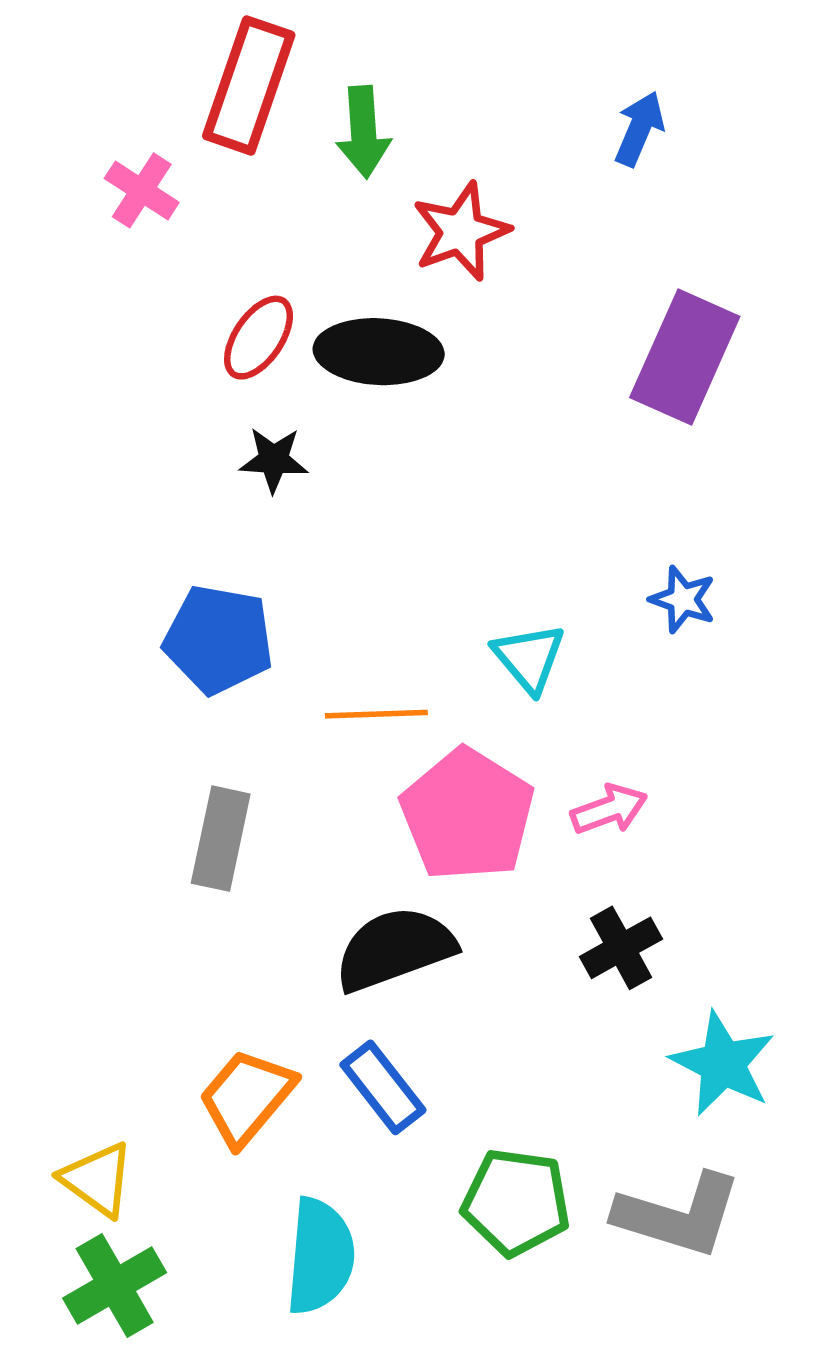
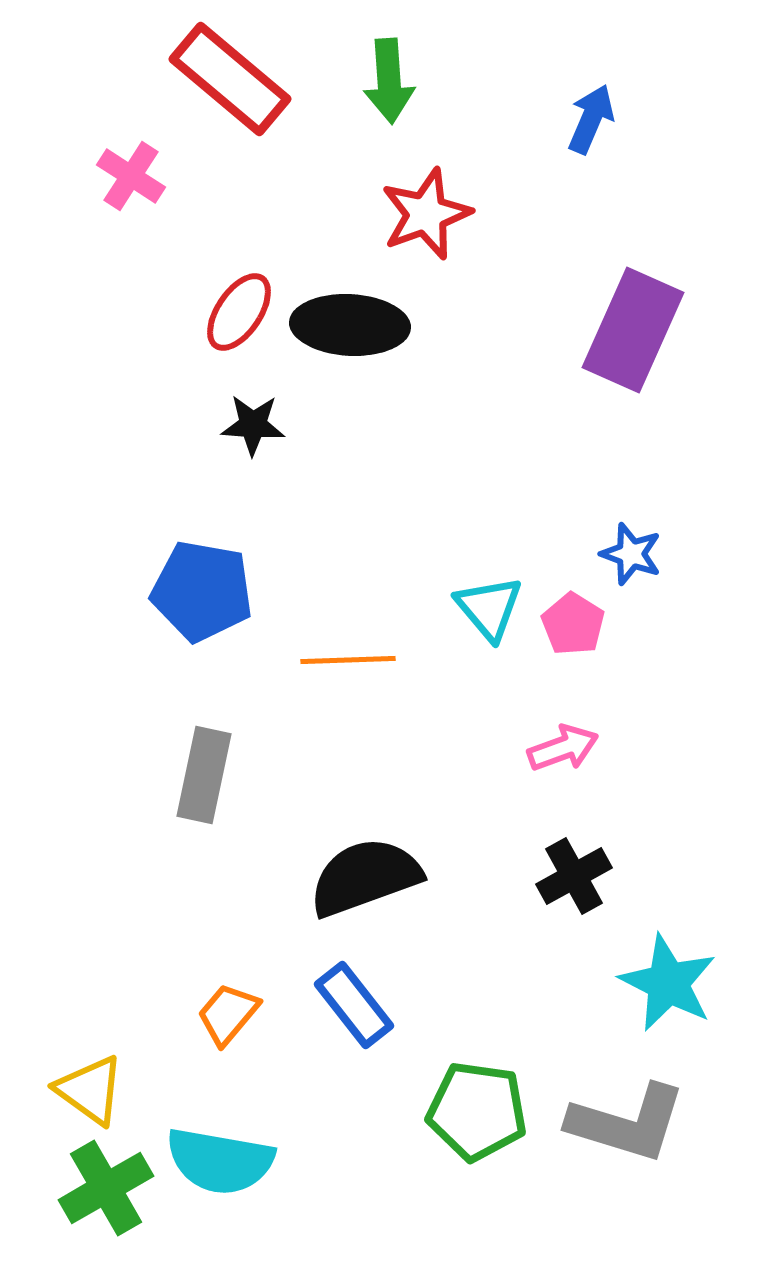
red rectangle: (249, 85) -> (230, 79), turned -69
green arrow: (363, 132) -> (389, 81), moved
pink pentagon: (467, 815) -> (573, 624), moved, size x0.5
orange trapezoid: (247, 1097) -> (228, 1014), size x0.7
cyan semicircle: (320, 1256) -> (220, 1161), moved, turned 95

